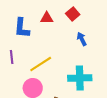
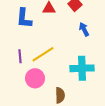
purple line: (12, 57) -> (20, 56), moved

